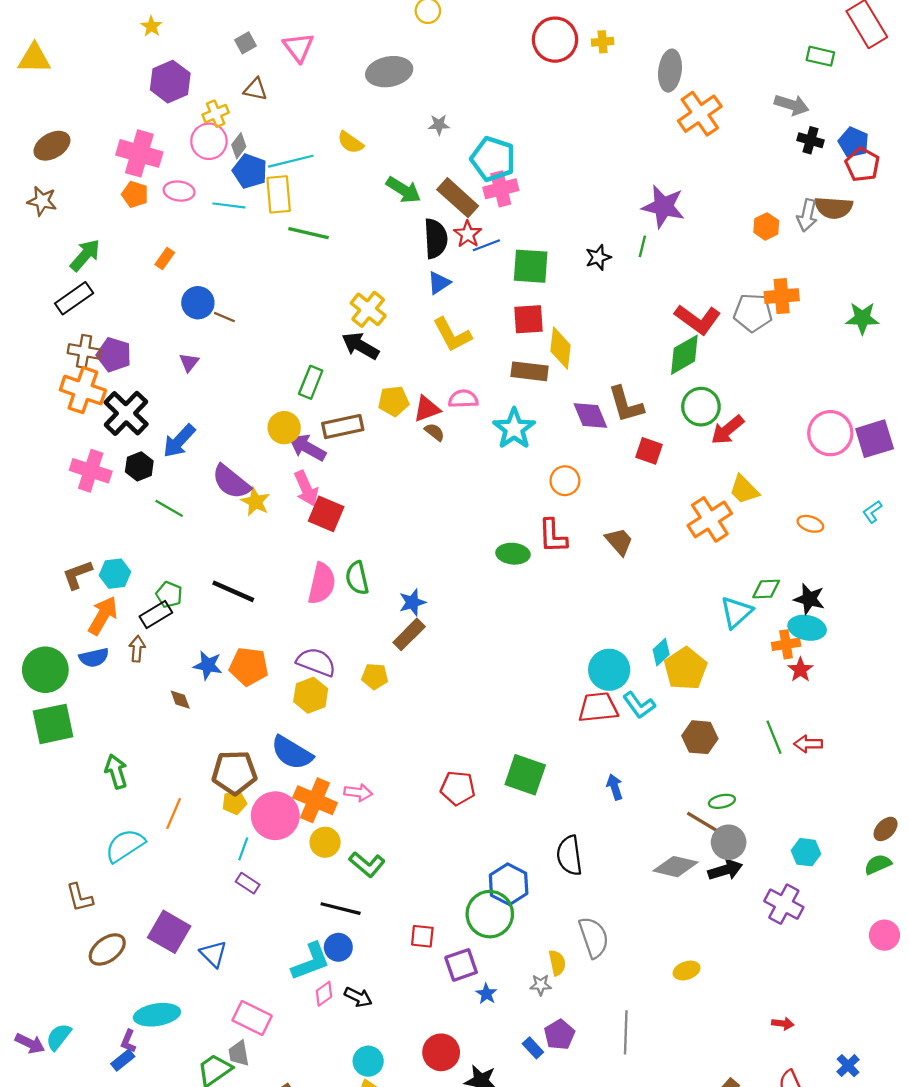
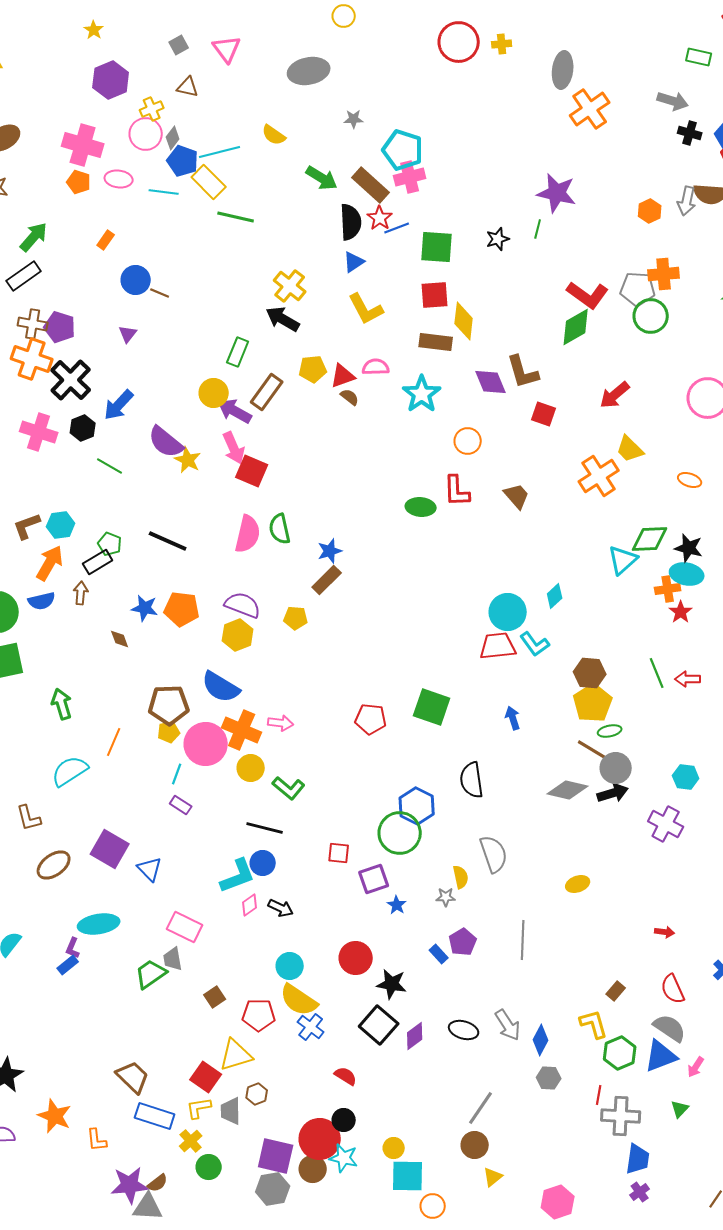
yellow rectangle: (279, 194) -> (209, 182), turned -40
green circle: (701, 407) -> (651, 316), moved
brown rectangle: (343, 427) -> (267, 392), turned -42
green diamond: (766, 589) -> (650, 539), size x1.4
yellow pentagon: (685, 669) -> (593, 703), moved

